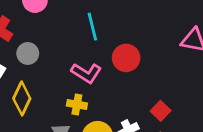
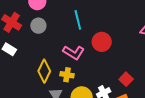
gray circle: (28, 53) -> (38, 26), moved
yellow diamond: (22, 98) -> (44, 71), moved

